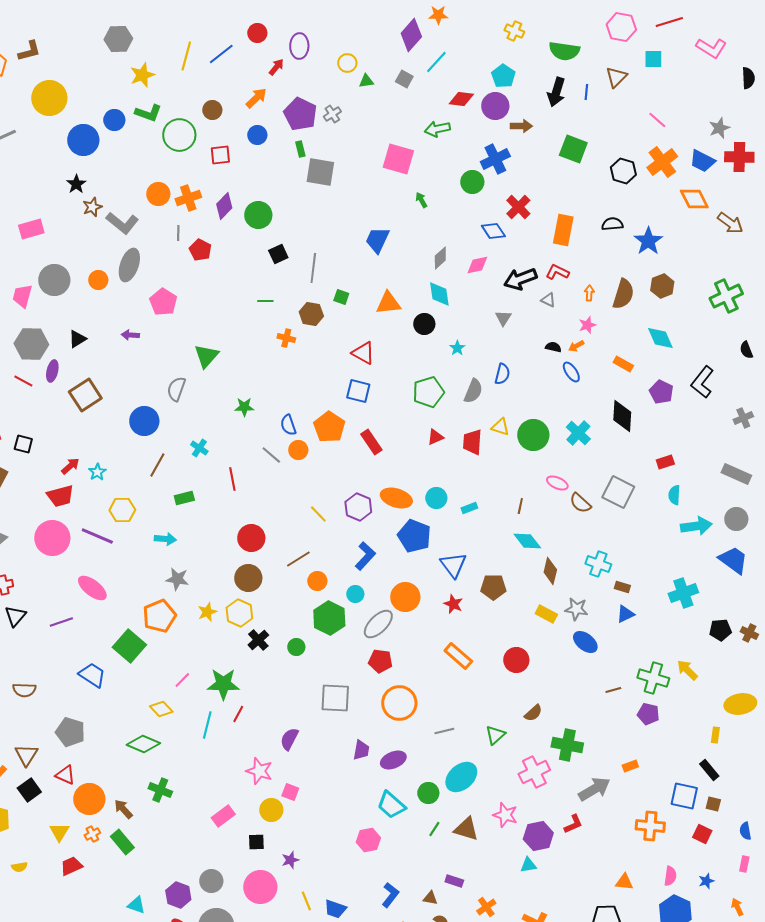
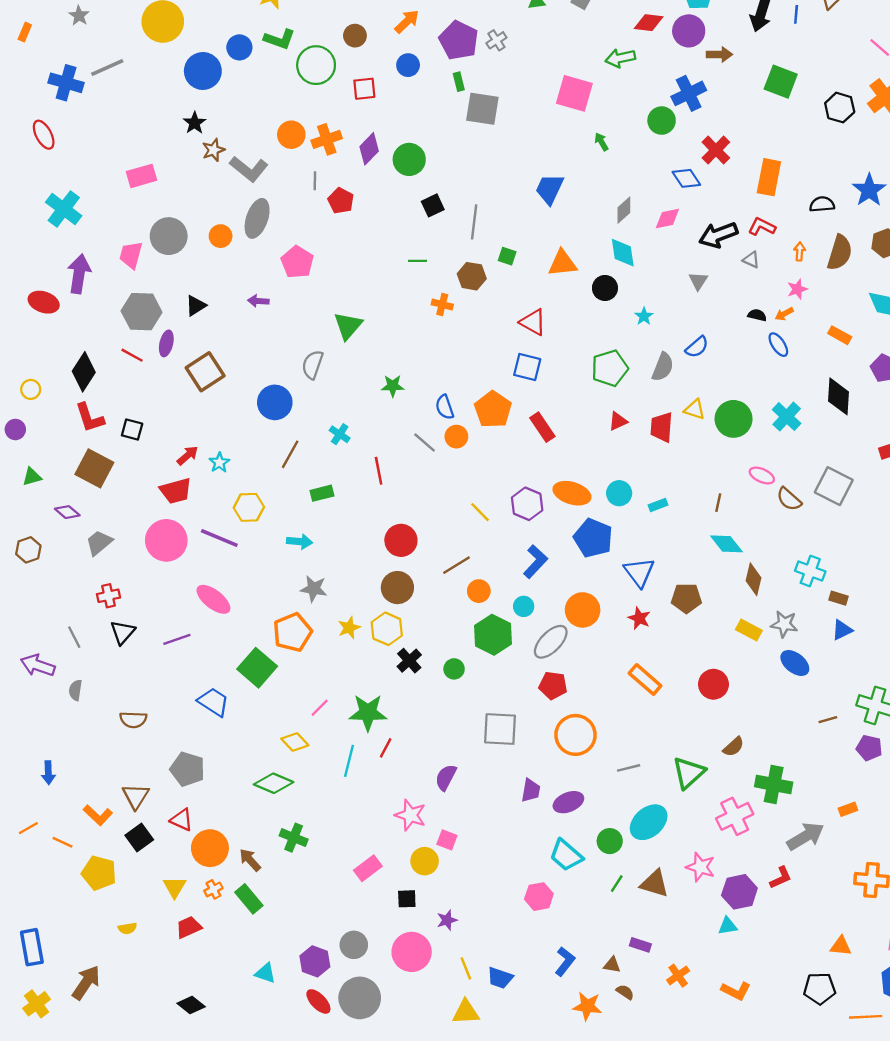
black semicircle: (612, 224) -> (822, 204), moved
blue semicircle: (502, 374) -> (697, 347), turned 35
green triangle: (495, 735) -> (689, 773), size x1.4

